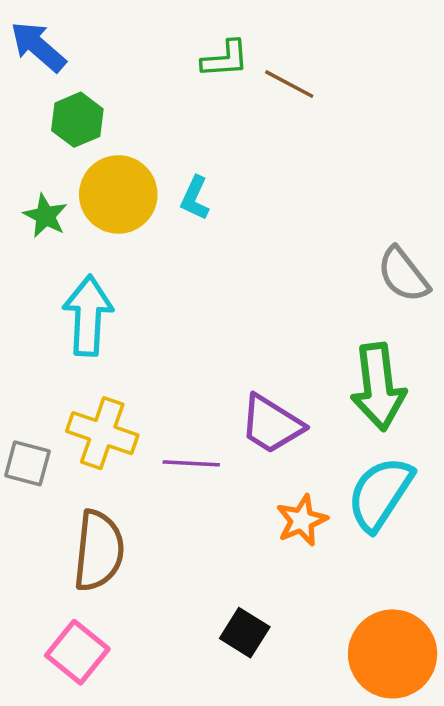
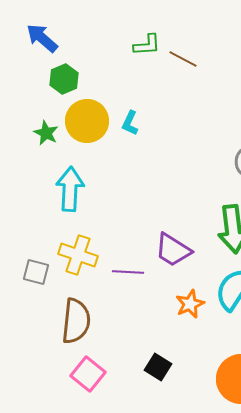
pink square: (77, 652) -> (88, 374), moved

